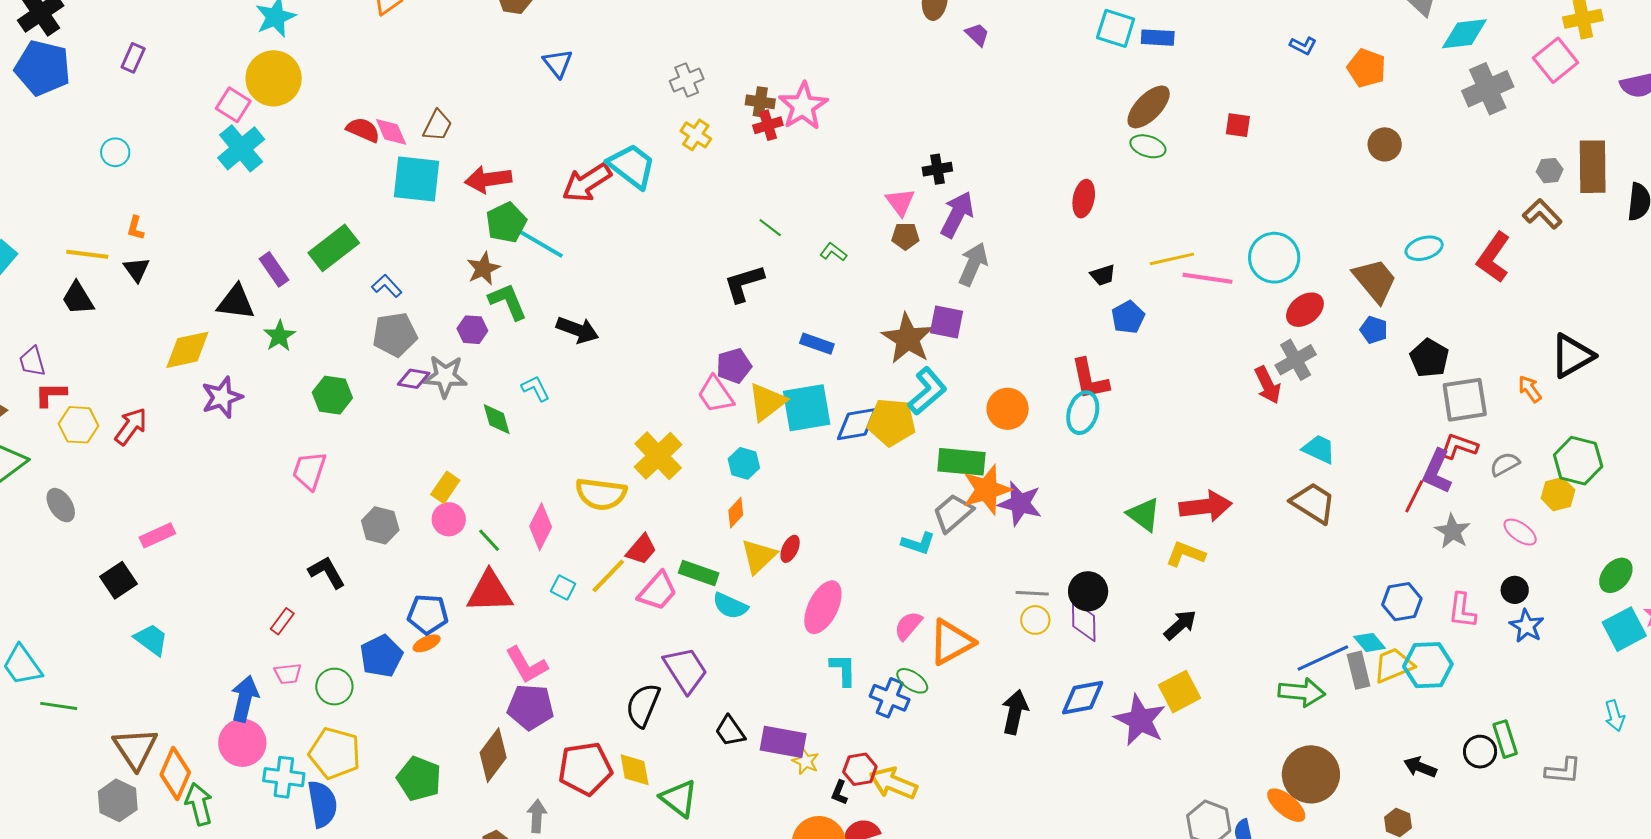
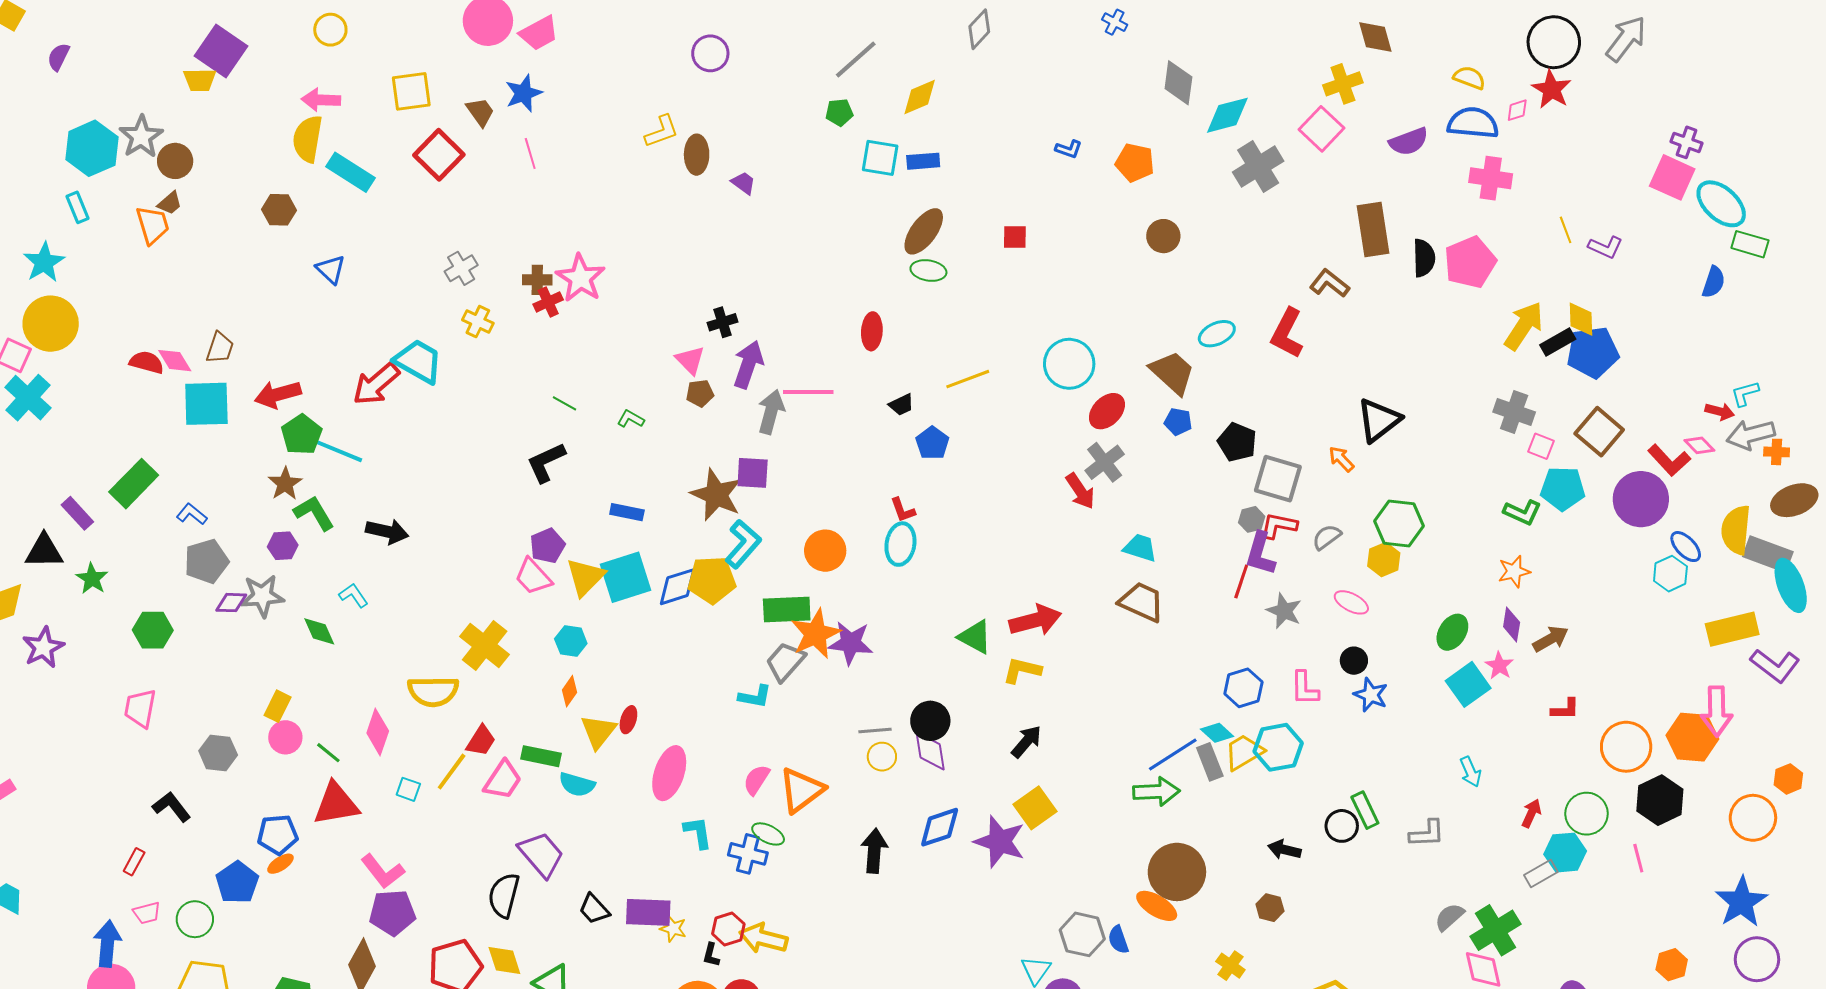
gray hexagon: (1550, 171) -> (1252, 519), moved
pink line: (1207, 278) -> (808, 392), moved
red L-shape: (1090, 379) -> (903, 510), size x0.6
gray square: (1465, 400) -> (1278, 479), turned 33

